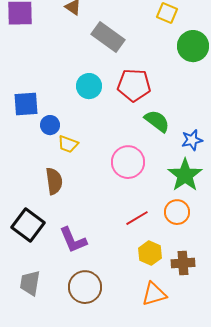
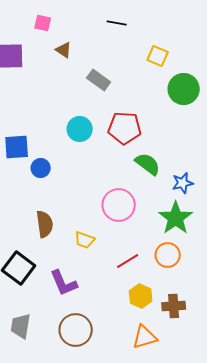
gray rectangle: (108, 37) -> (99, 80), size x0.7
yellow trapezoid: (68, 144) -> (85, 240), moved

